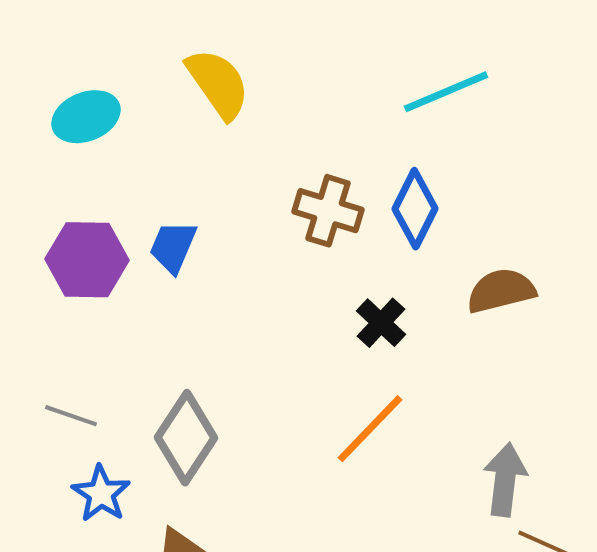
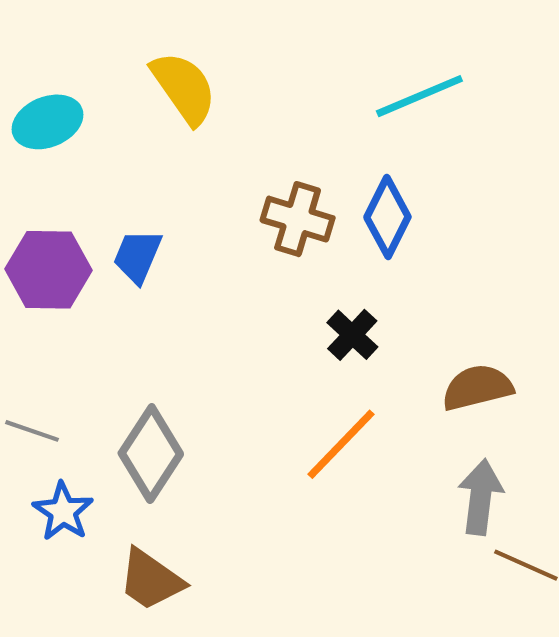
brown semicircle: (501, 291) -> (477, 387), moved

